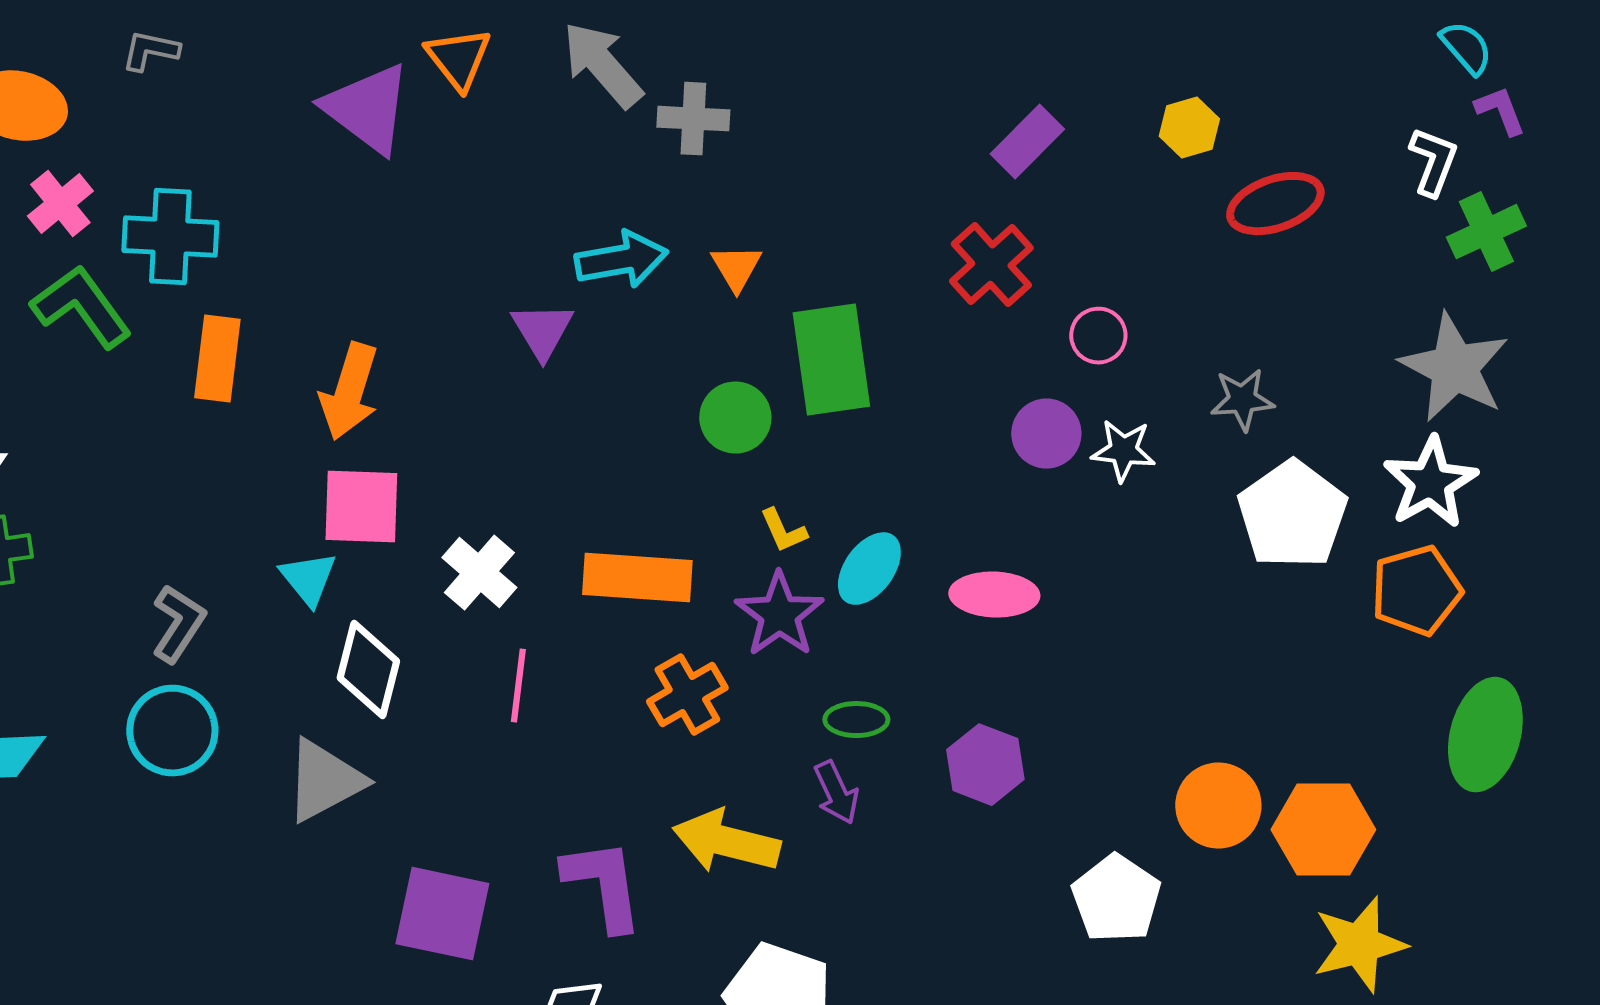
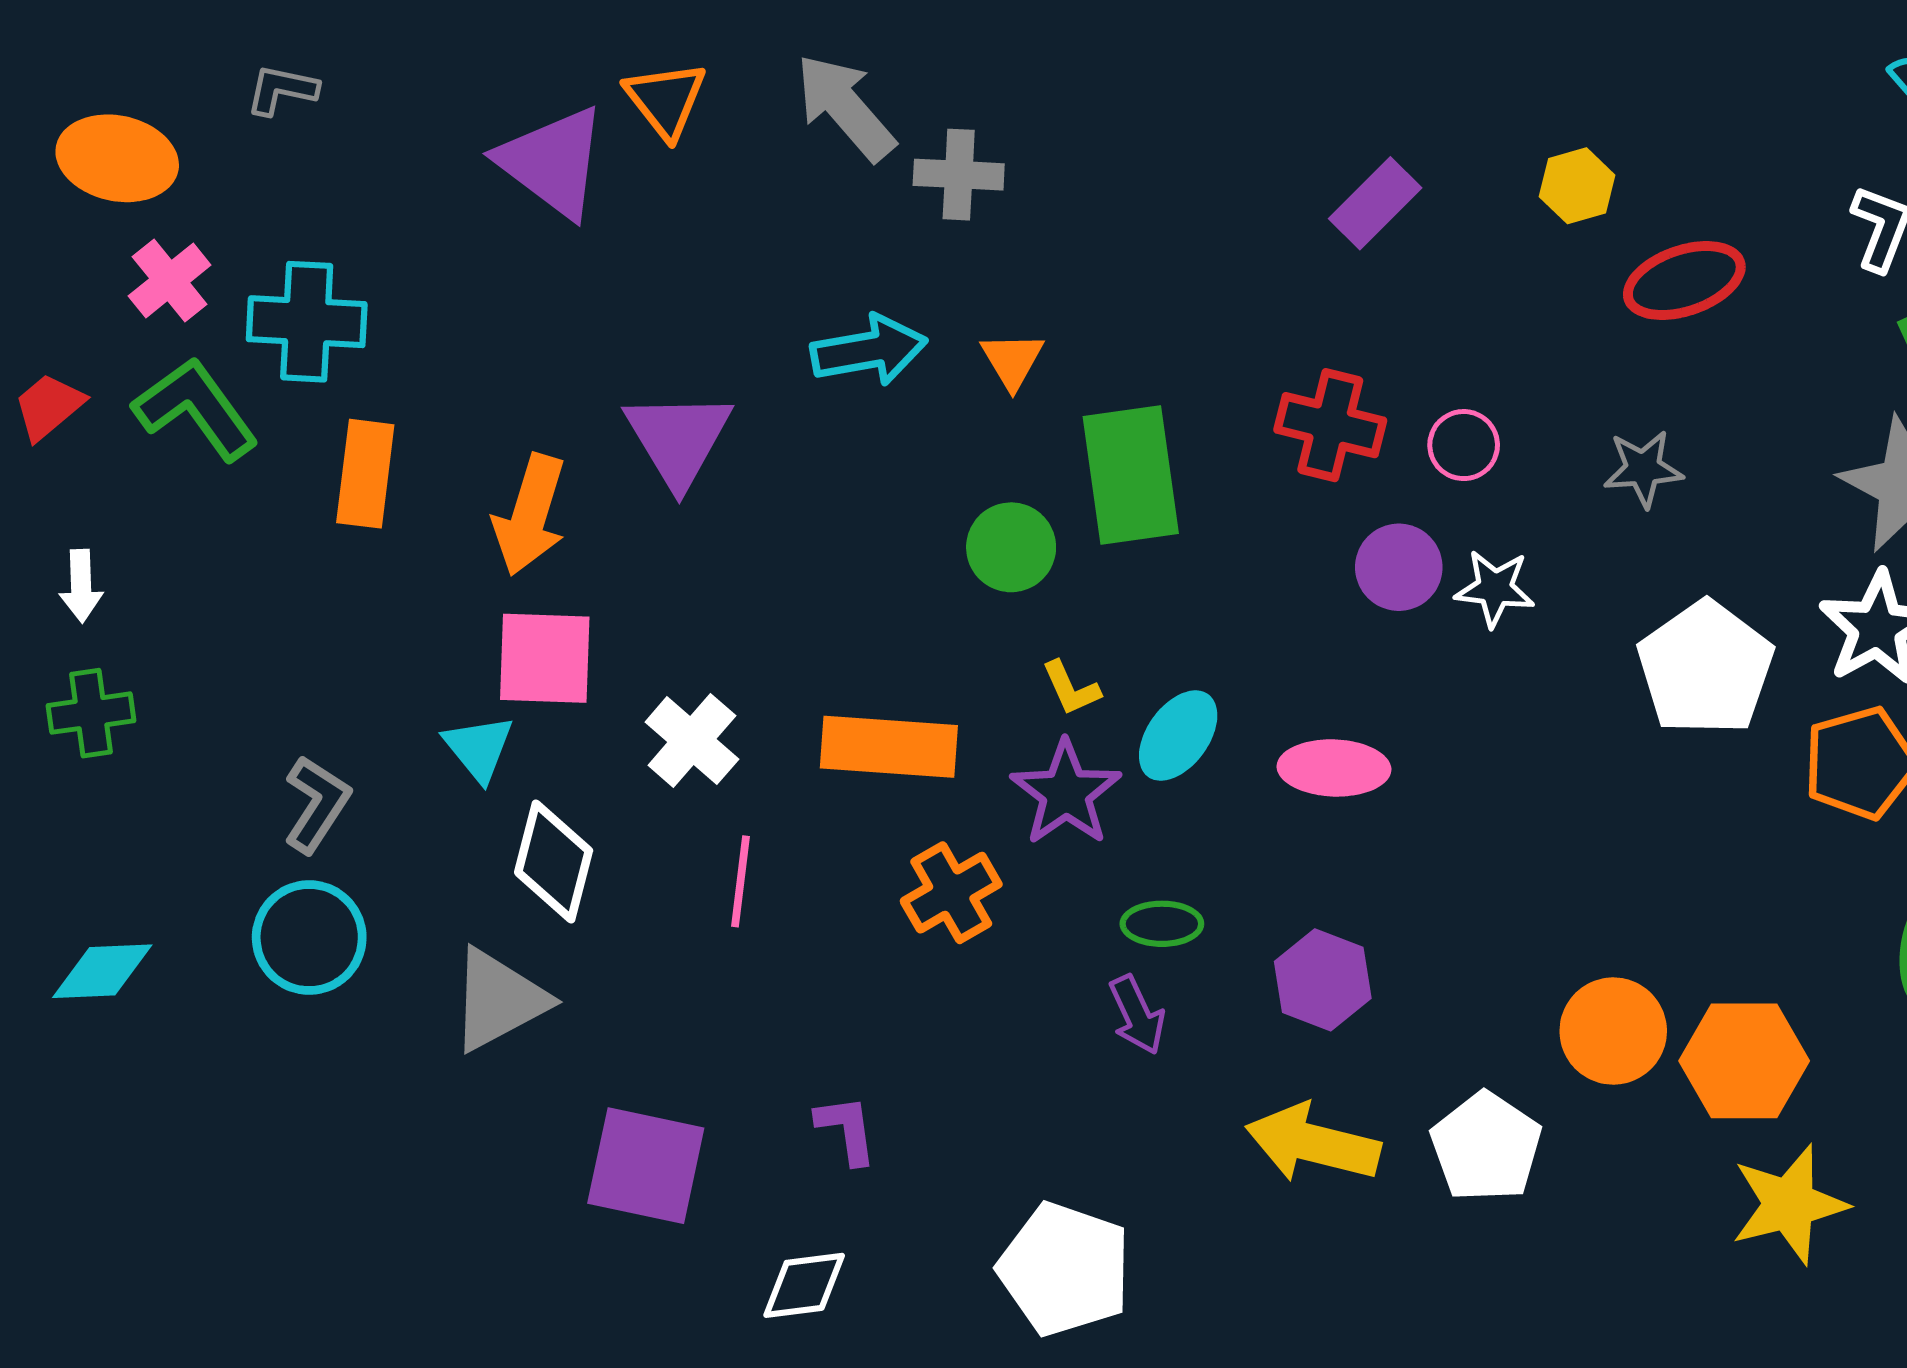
red cross: (991, 265) -> (1330, 425), moved, turned -34
purple triangle: (542, 331) -> (678, 439), moved, size x1.4
gray star: (1242, 400) -> (1643, 469), moved
yellow arrow: (726, 842) -> (1313, 1143), moved
purple L-shape: (603, 885) -> (847, 1130), size x0.6

